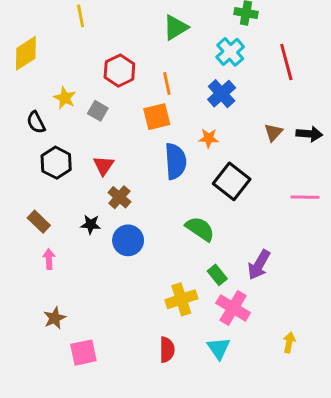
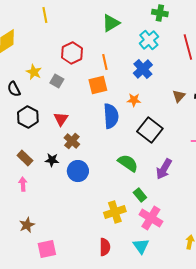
brown rectangle: (39, 222) -> (25, 158), moved
purple arrow: (259, 265) -> (164, 169), moved

